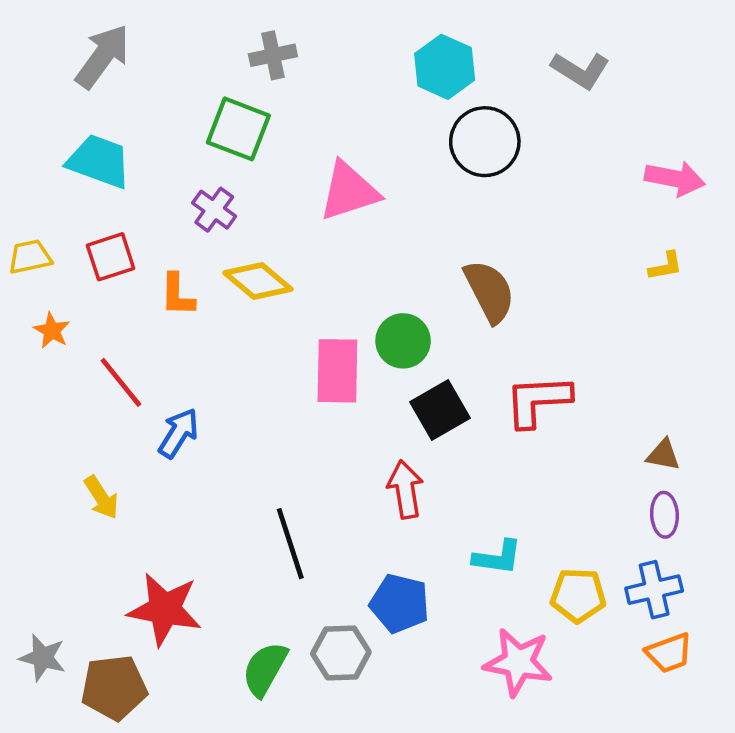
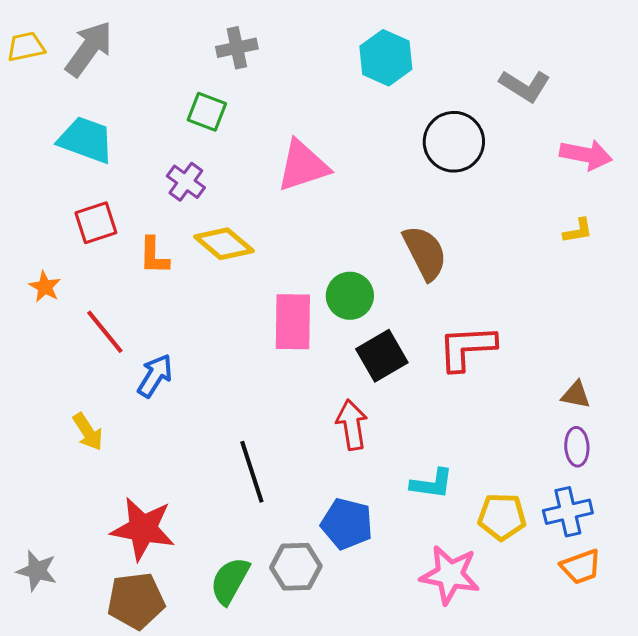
gray L-shape: (580, 70) -> (525, 86), moved
green square: (238, 129) -> (207, 112), size x0.7
black circle: (485, 142) -> (454, 142), moved
yellow trapezoid: (30, 257) -> (26, 47), moved
brown pentagon: (114, 688) -> (136, 601), moved

